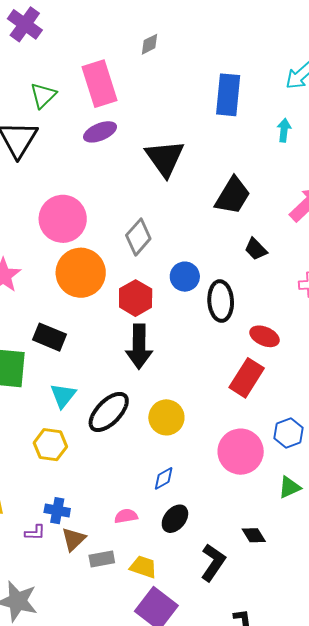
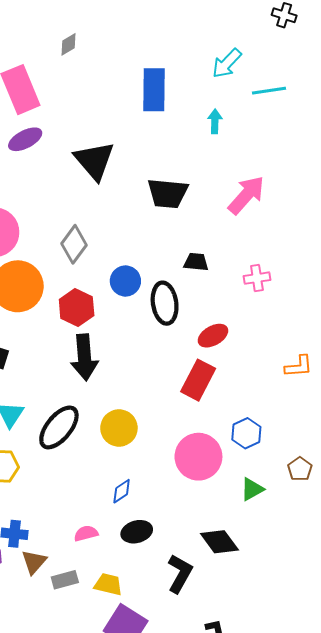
black trapezoid: (233, 196) -> (168, 193), turned 69
black trapezoid: (256, 249) -> (196, 262), moved, turned 145
red ellipse: (265, 336) -> (213, 336), turned -48
black ellipse: (175, 519) -> (137, 532), turned 40
black diamond: (254, 535) -> (219, 542), size x1.5

